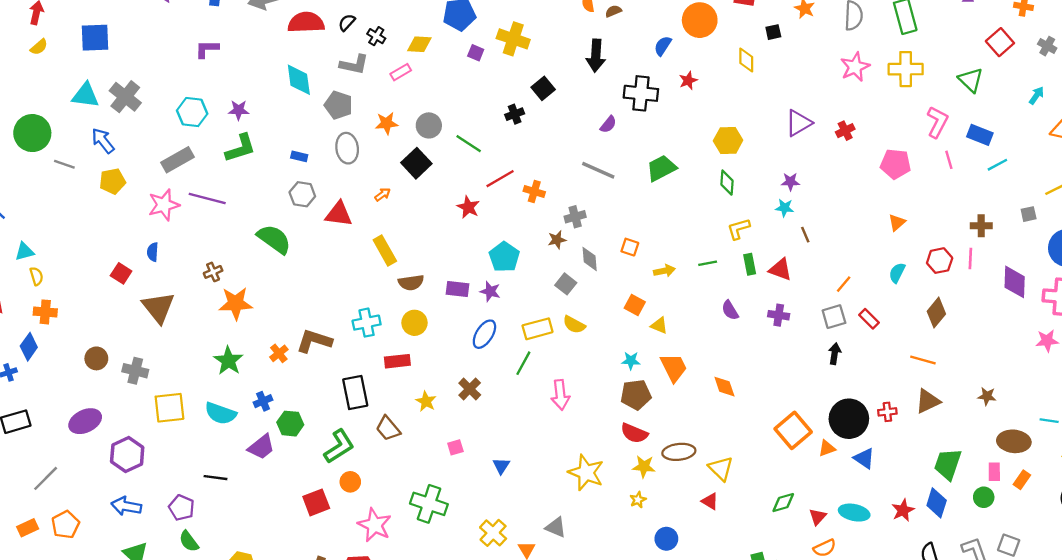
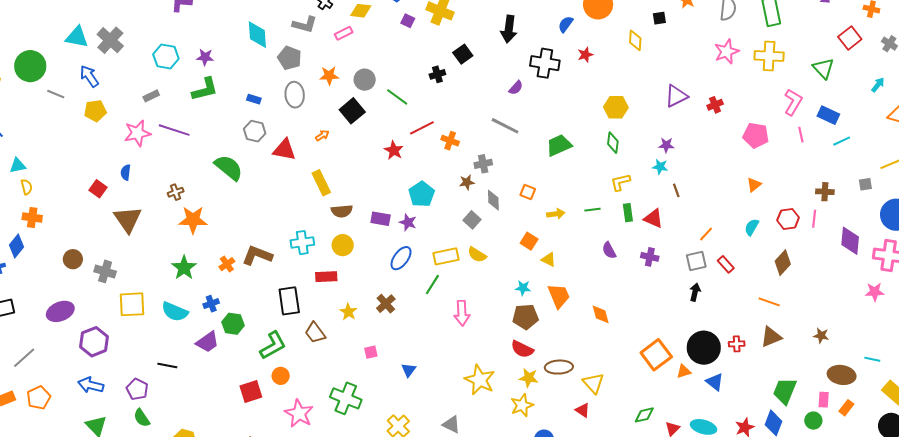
gray rectangle: (178, 160) -> (151, 96), size x0.6
green trapezoid: (661, 168) -> (559, 145), moved
yellow star: (638, 500) -> (522, 405), size x1.6

